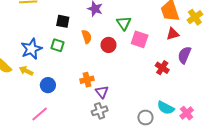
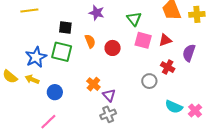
yellow cross: (195, 17) -> (197, 14), turned 35
green triangle: (124, 23) -> (134, 19), moved
red triangle: (173, 34) -> (165, 40), moved
green square: (57, 45) -> (62, 52), size x1.5
orange cross: (87, 80) -> (93, 84), turned -32
gray circle: (145, 117) -> (149, 81), moved

